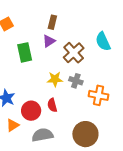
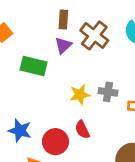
green rectangle: (25, 52) -> (34, 66), turned -54
brown cross: (74, 53) -> (94, 35), moved

